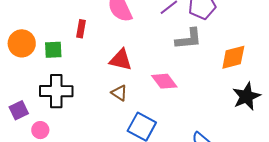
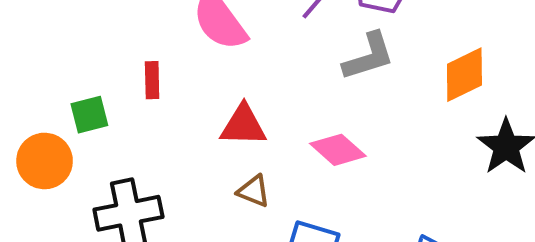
orange circle: (22, 43) -> (45, 161), moved
green square: (53, 50) -> (89, 115), moved

